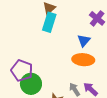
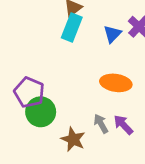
blue triangle: (84, 41) -> (112, 34), moved

